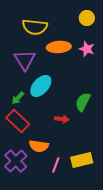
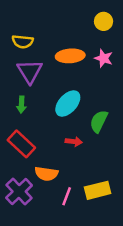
yellow semicircle: (35, 27) -> (23, 42), moved, size x0.7
cyan ellipse: (41, 86) -> (68, 103), moved
green arrow: (18, 98) -> (21, 105), moved, turned -40

